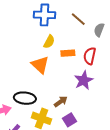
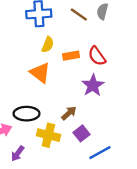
gray semicircle: (99, 30) -> (102, 11), moved
red semicircle: (90, 56) -> (97, 56), turned -42

